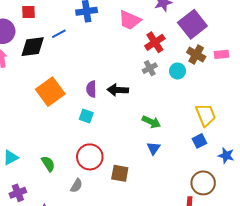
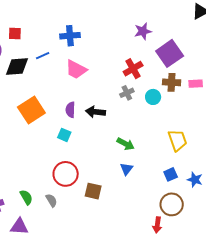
pink trapezoid: (130, 20) -> (76, 70), moved
brown cross: (196, 55) -> (172, 82), turned -30
blue square: (199, 141) -> (171, 174), moved
green semicircle: (48, 164) -> (26, 197), moved
gray semicircle: (76, 186) -> (51, 200), turned -64

